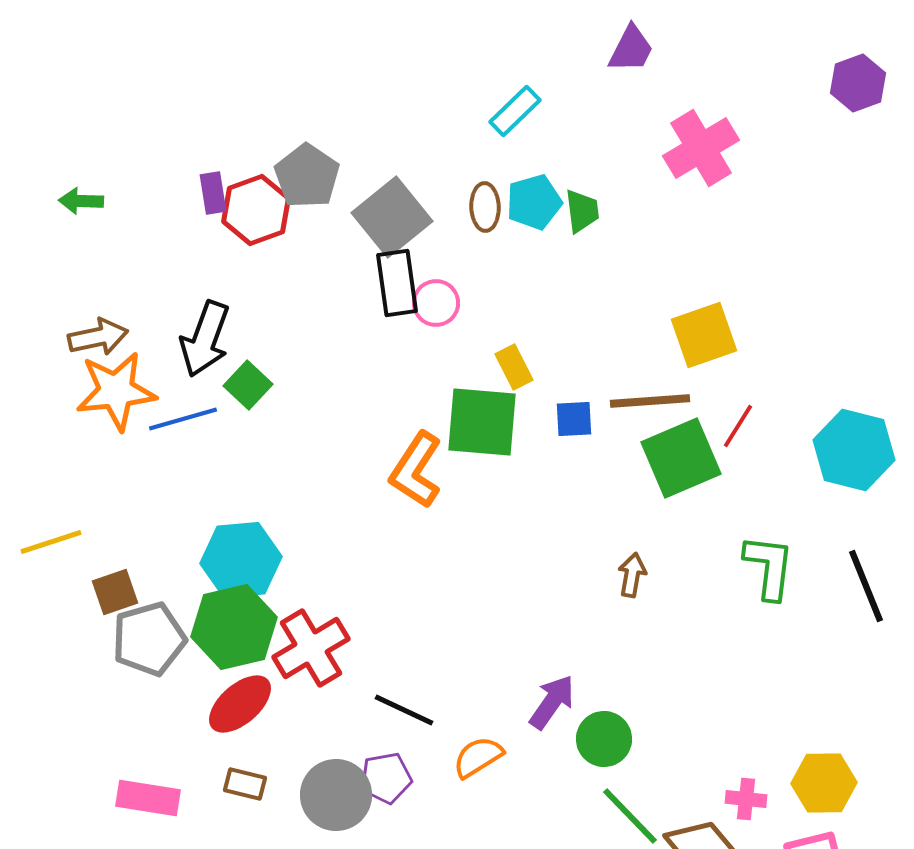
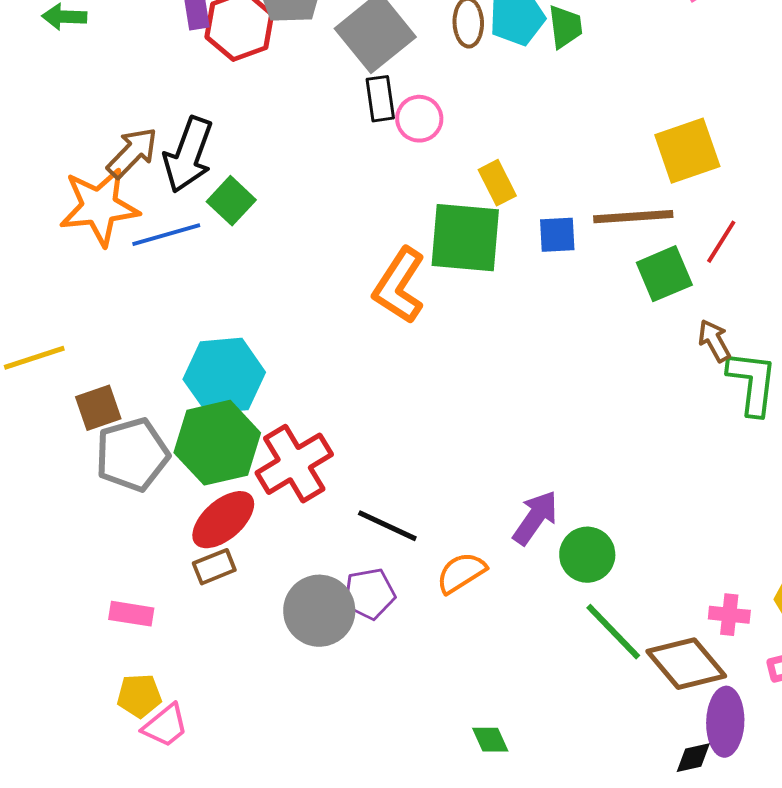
black rectangle: (397, 283) -> (380, 99), size x0.7
brown arrow: (98, 337) -> (132, 153), moved, turned -34
green square: (681, 458) -> (664, 274), size x0.7
brown arrow: (632, 575) -> (714, 341), moved, turned -39
brown rectangle: (245, 784) -> (214, 567), moved, turned -36
pink rectangle: (148, 798) -> (131, 614), size x0.7

